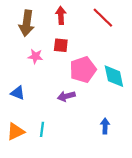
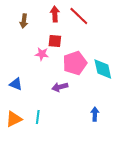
red line: (103, 18) -> (79, 16), moved
brown arrow: (27, 23) -> (24, 21), size x0.6
pink star: (35, 56) -> (42, 54), moved

